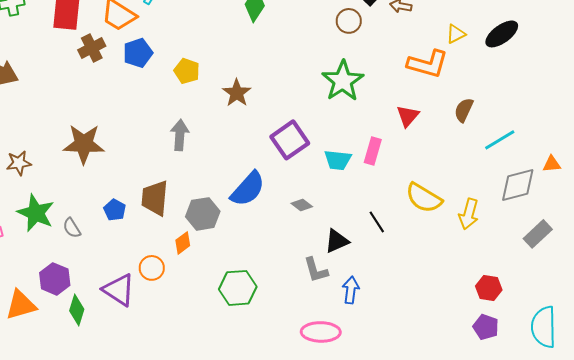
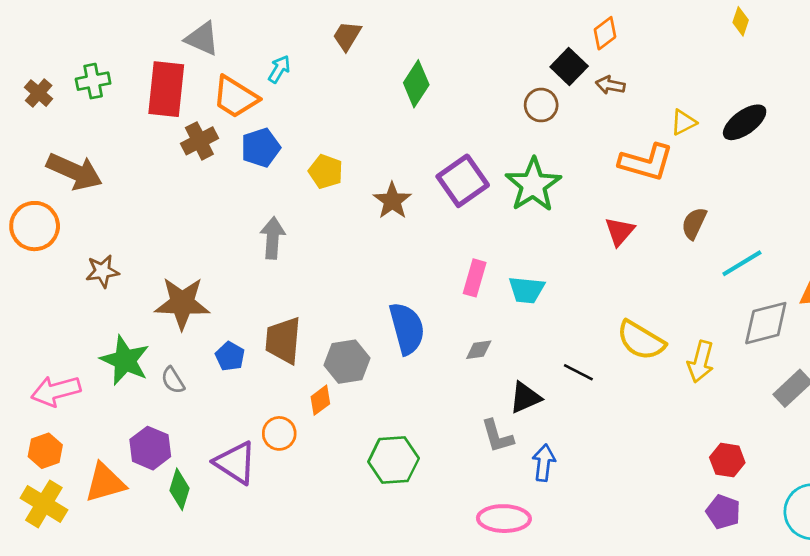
gray arrow: (180, 135) -> (273, 238), moved
purple square: (290, 140) -> (463, 181), moved
brown star: (84, 144) -> (182, 303), moved
pink rectangle: (373, 151) -> (475, 278), moved
brown star: (19, 163) -> (102, 271), moved
blue semicircle: (248, 189) -> (407, 328), turned -57
gray diamond: (302, 205) -> (479, 350), turned -45
black line: (377, 222) -> (578, 372), turned -30

